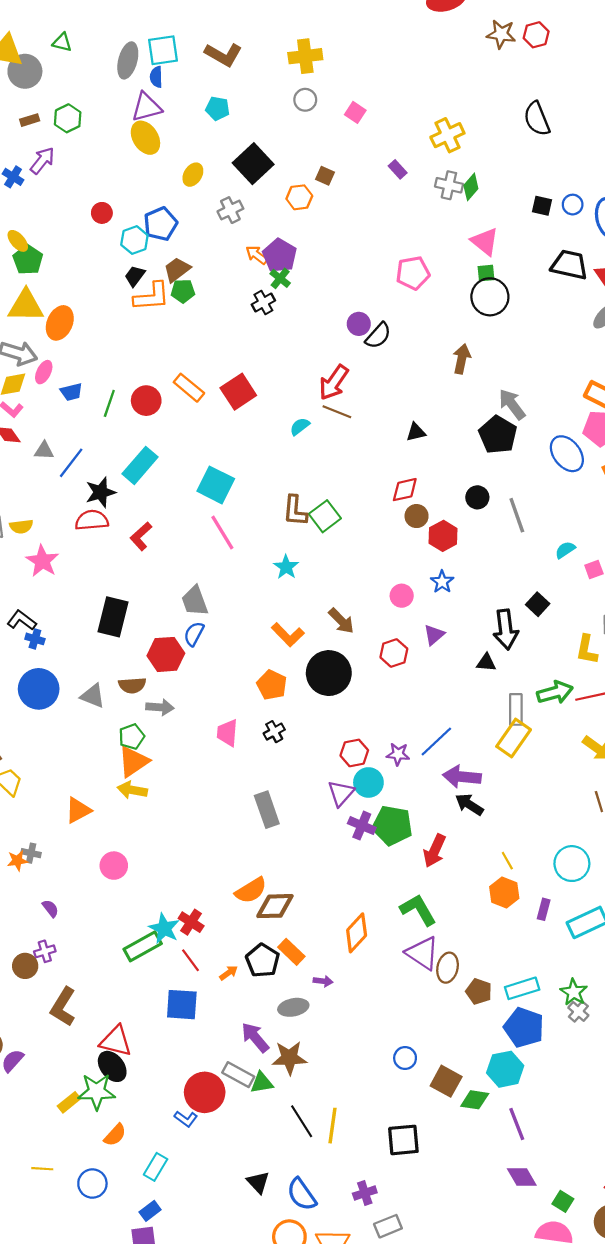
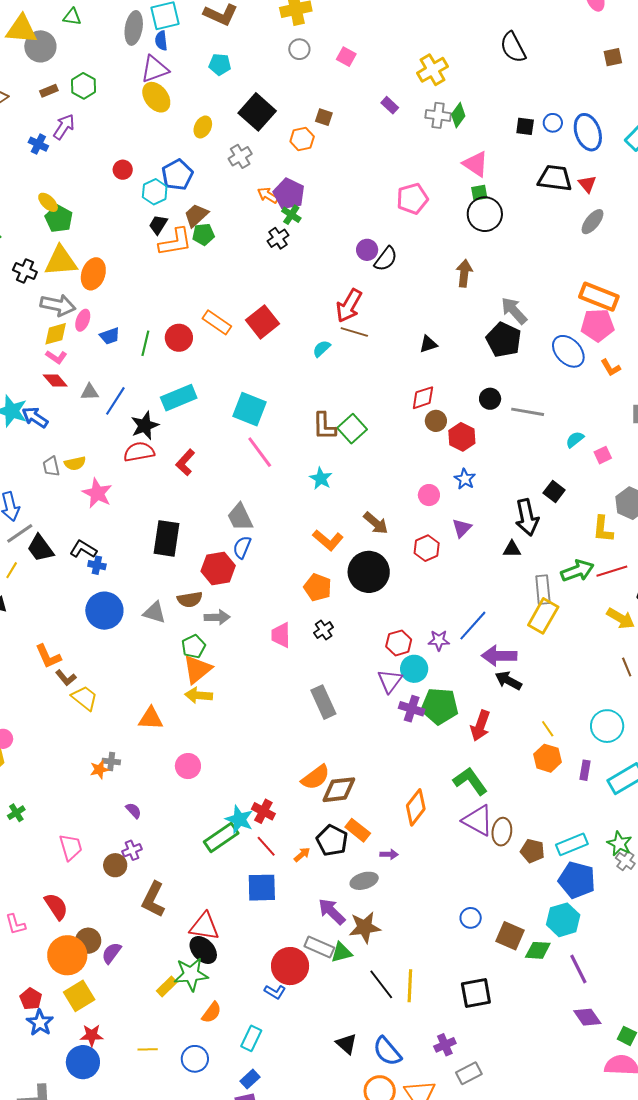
cyan rectangle: (140, 465) -> (179, 398), turned 32
gray line: (517, 515) -> (528, 412), turned -56
orange triangle: (78, 810) -> (151, 718), turned 36

